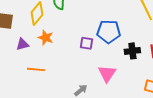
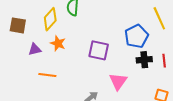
blue pentagon: (109, 32) -> (136, 36), moved, turned -30
purple square: (87, 43) -> (99, 50), size x1.5

